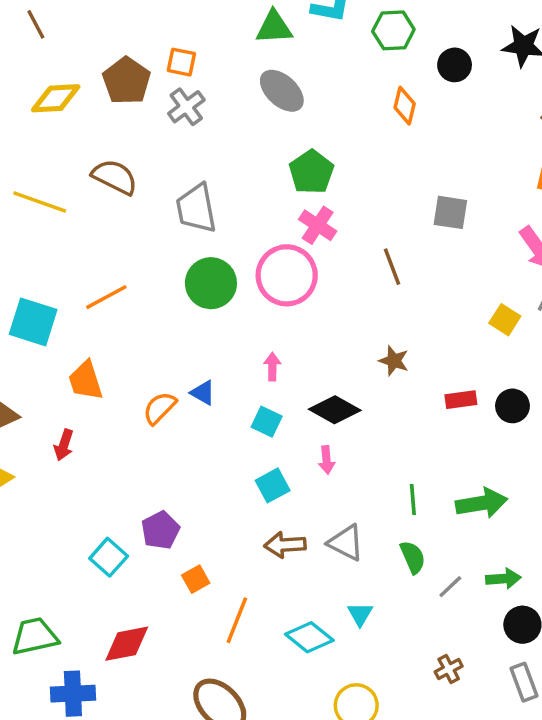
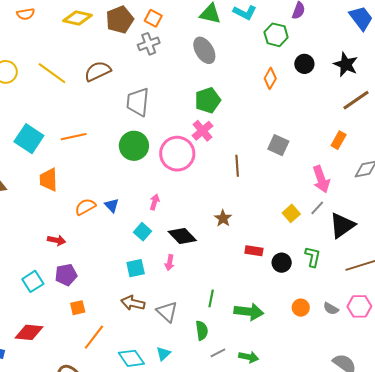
brown semicircle: (115, 177) -> (98, 71), turned -68
red arrow: (64, 445) -> (57, 240), moved, turned -114

